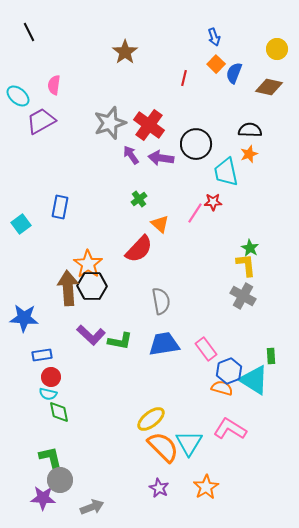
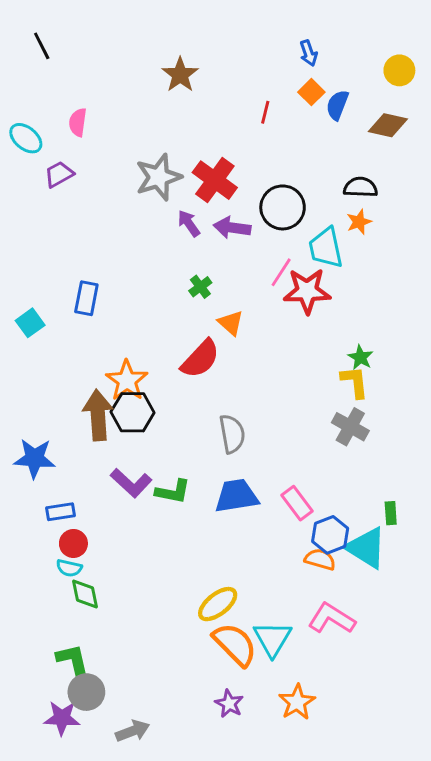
purple trapezoid: (41, 121) -> (59, 174), size x0.7
red star: (213, 202) -> (307, 291), size x1.8
pink line: (195, 213) -> (281, 272), moved

